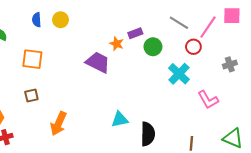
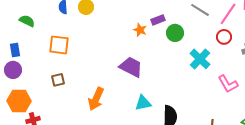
red circle: (193, 47) -> (224, 37), moved
purple trapezoid: (98, 62) -> (131, 67), moved
orange arrow: (58, 124) -> (96, 99), moved

